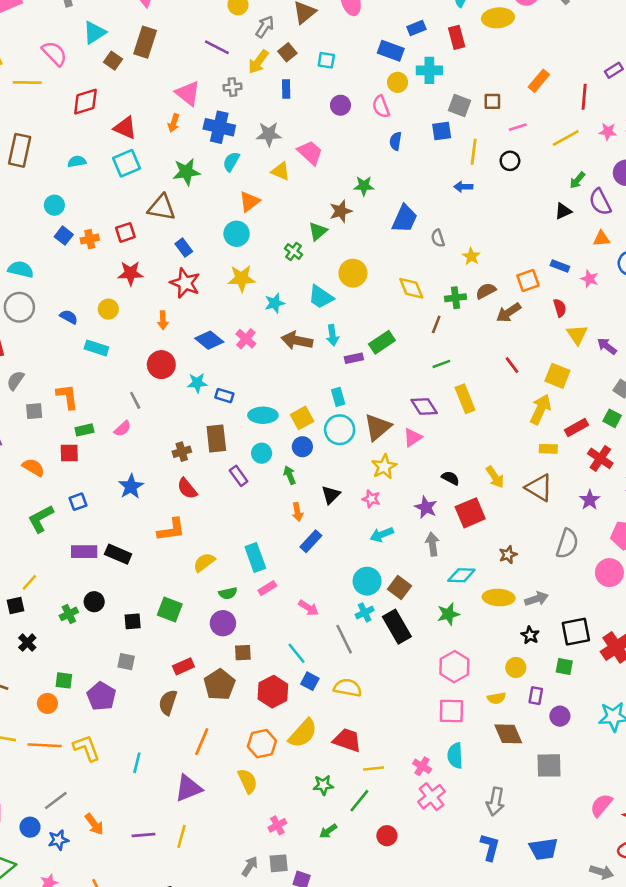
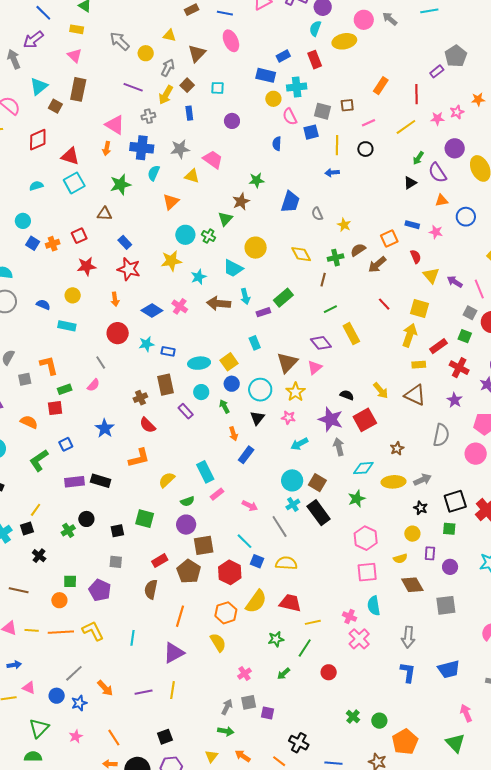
pink semicircle: (381, 107) -> (290, 117), moved
brown triangle: (162, 208) -> (105, 214), size x0.7
cyan circle: (237, 234) -> (185, 235), moved
cyan circle: (340, 430) -> (260, 390), moved
purple star: (426, 507) -> (331, 419), size x1.4
brown square: (243, 653) -> (204, 545), size x1.5

